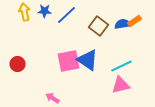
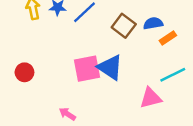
orange rectangle: (134, 21) -> (168, 38), moved
cyan line: (122, 66) -> (173, 75), moved

